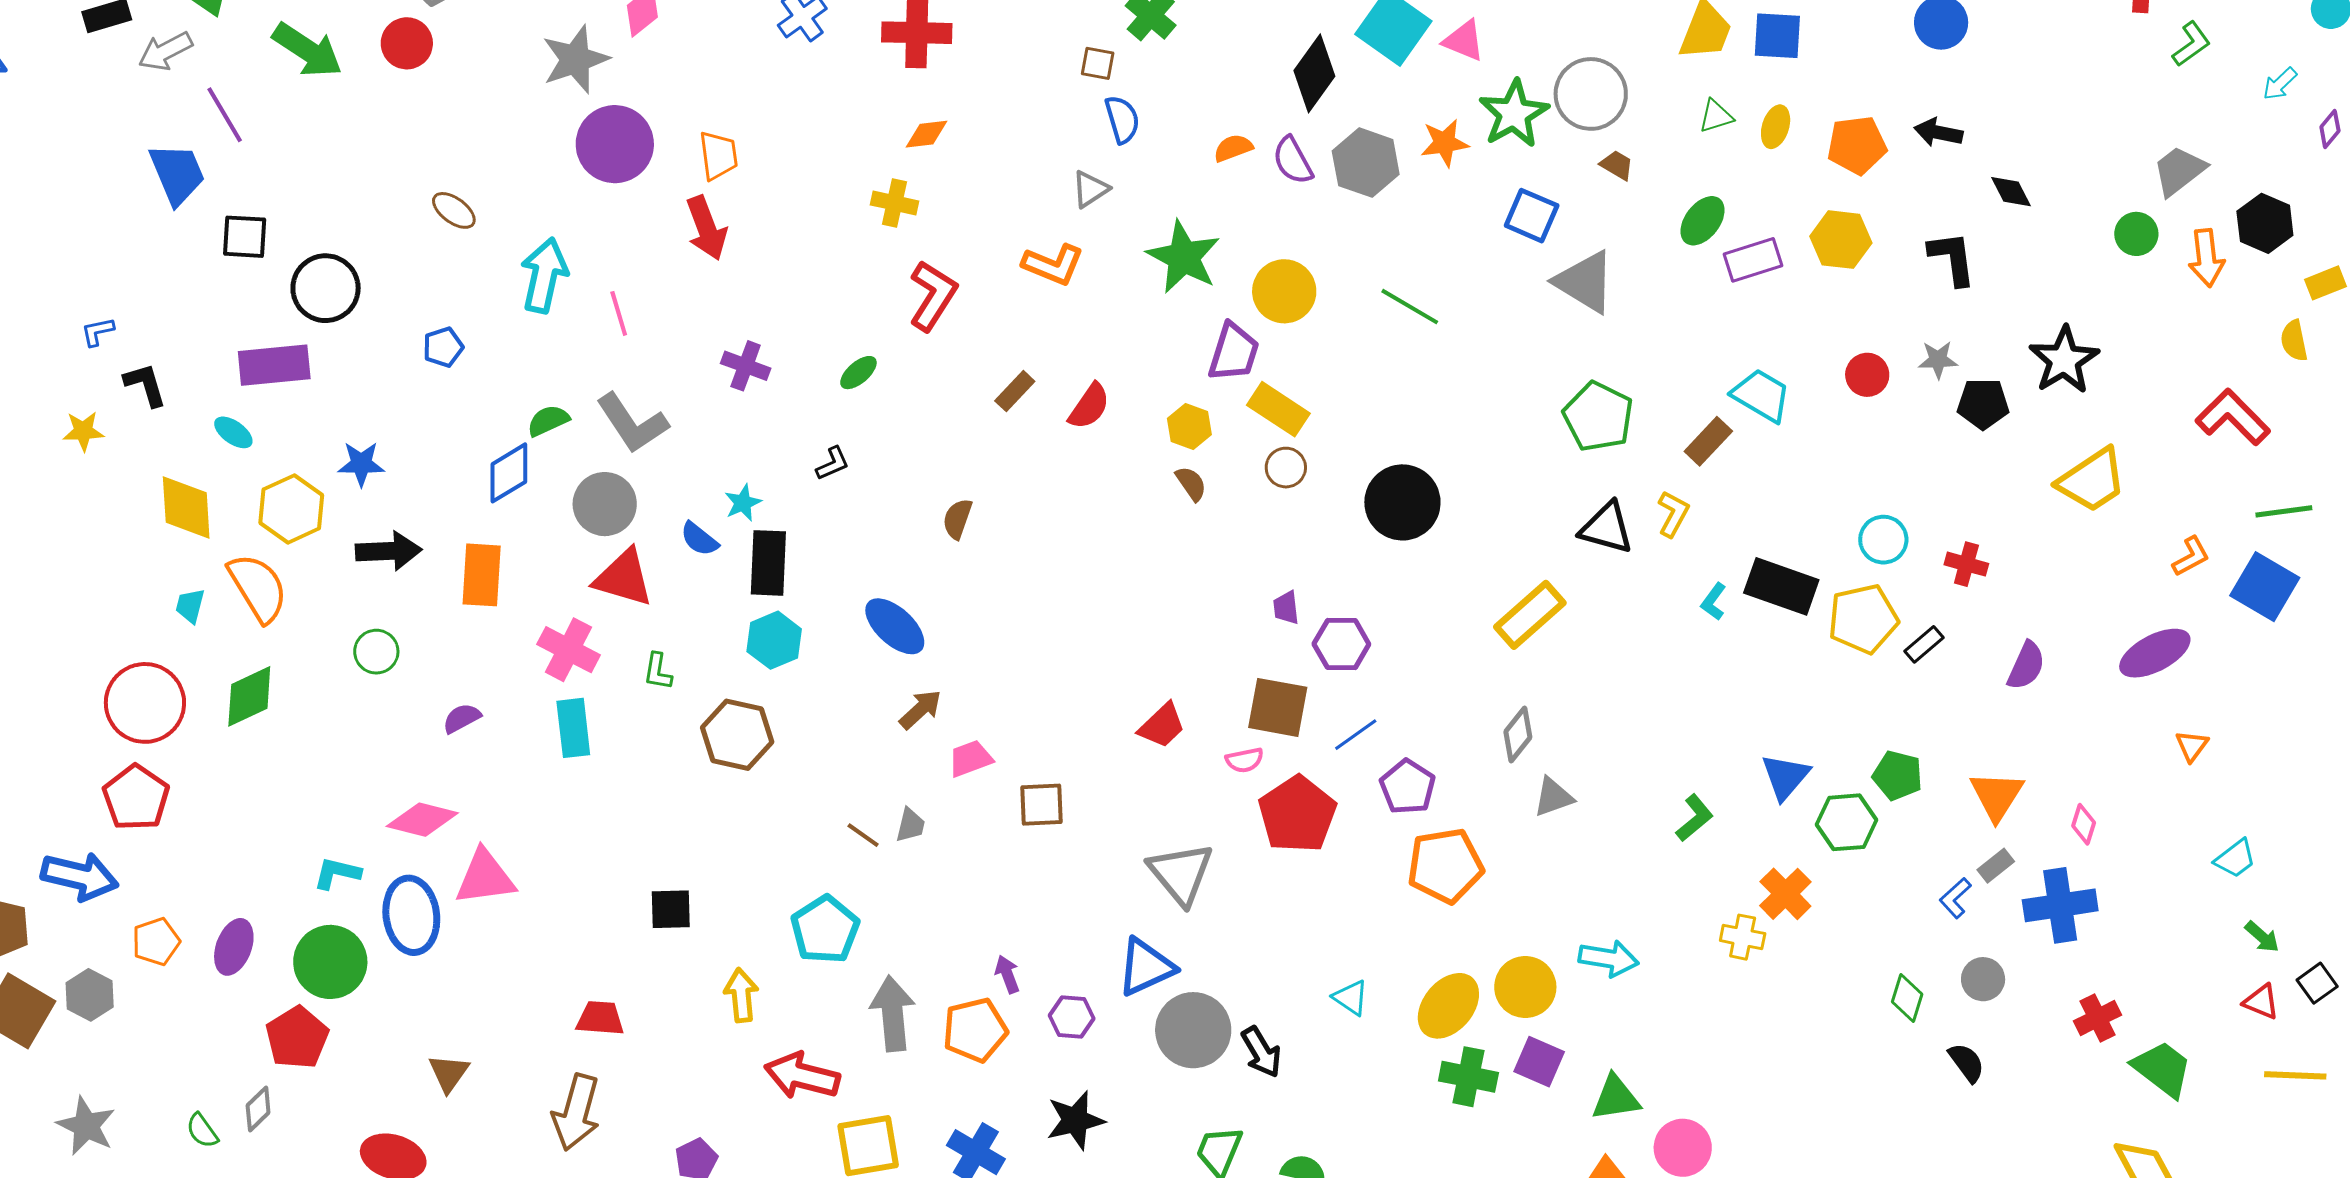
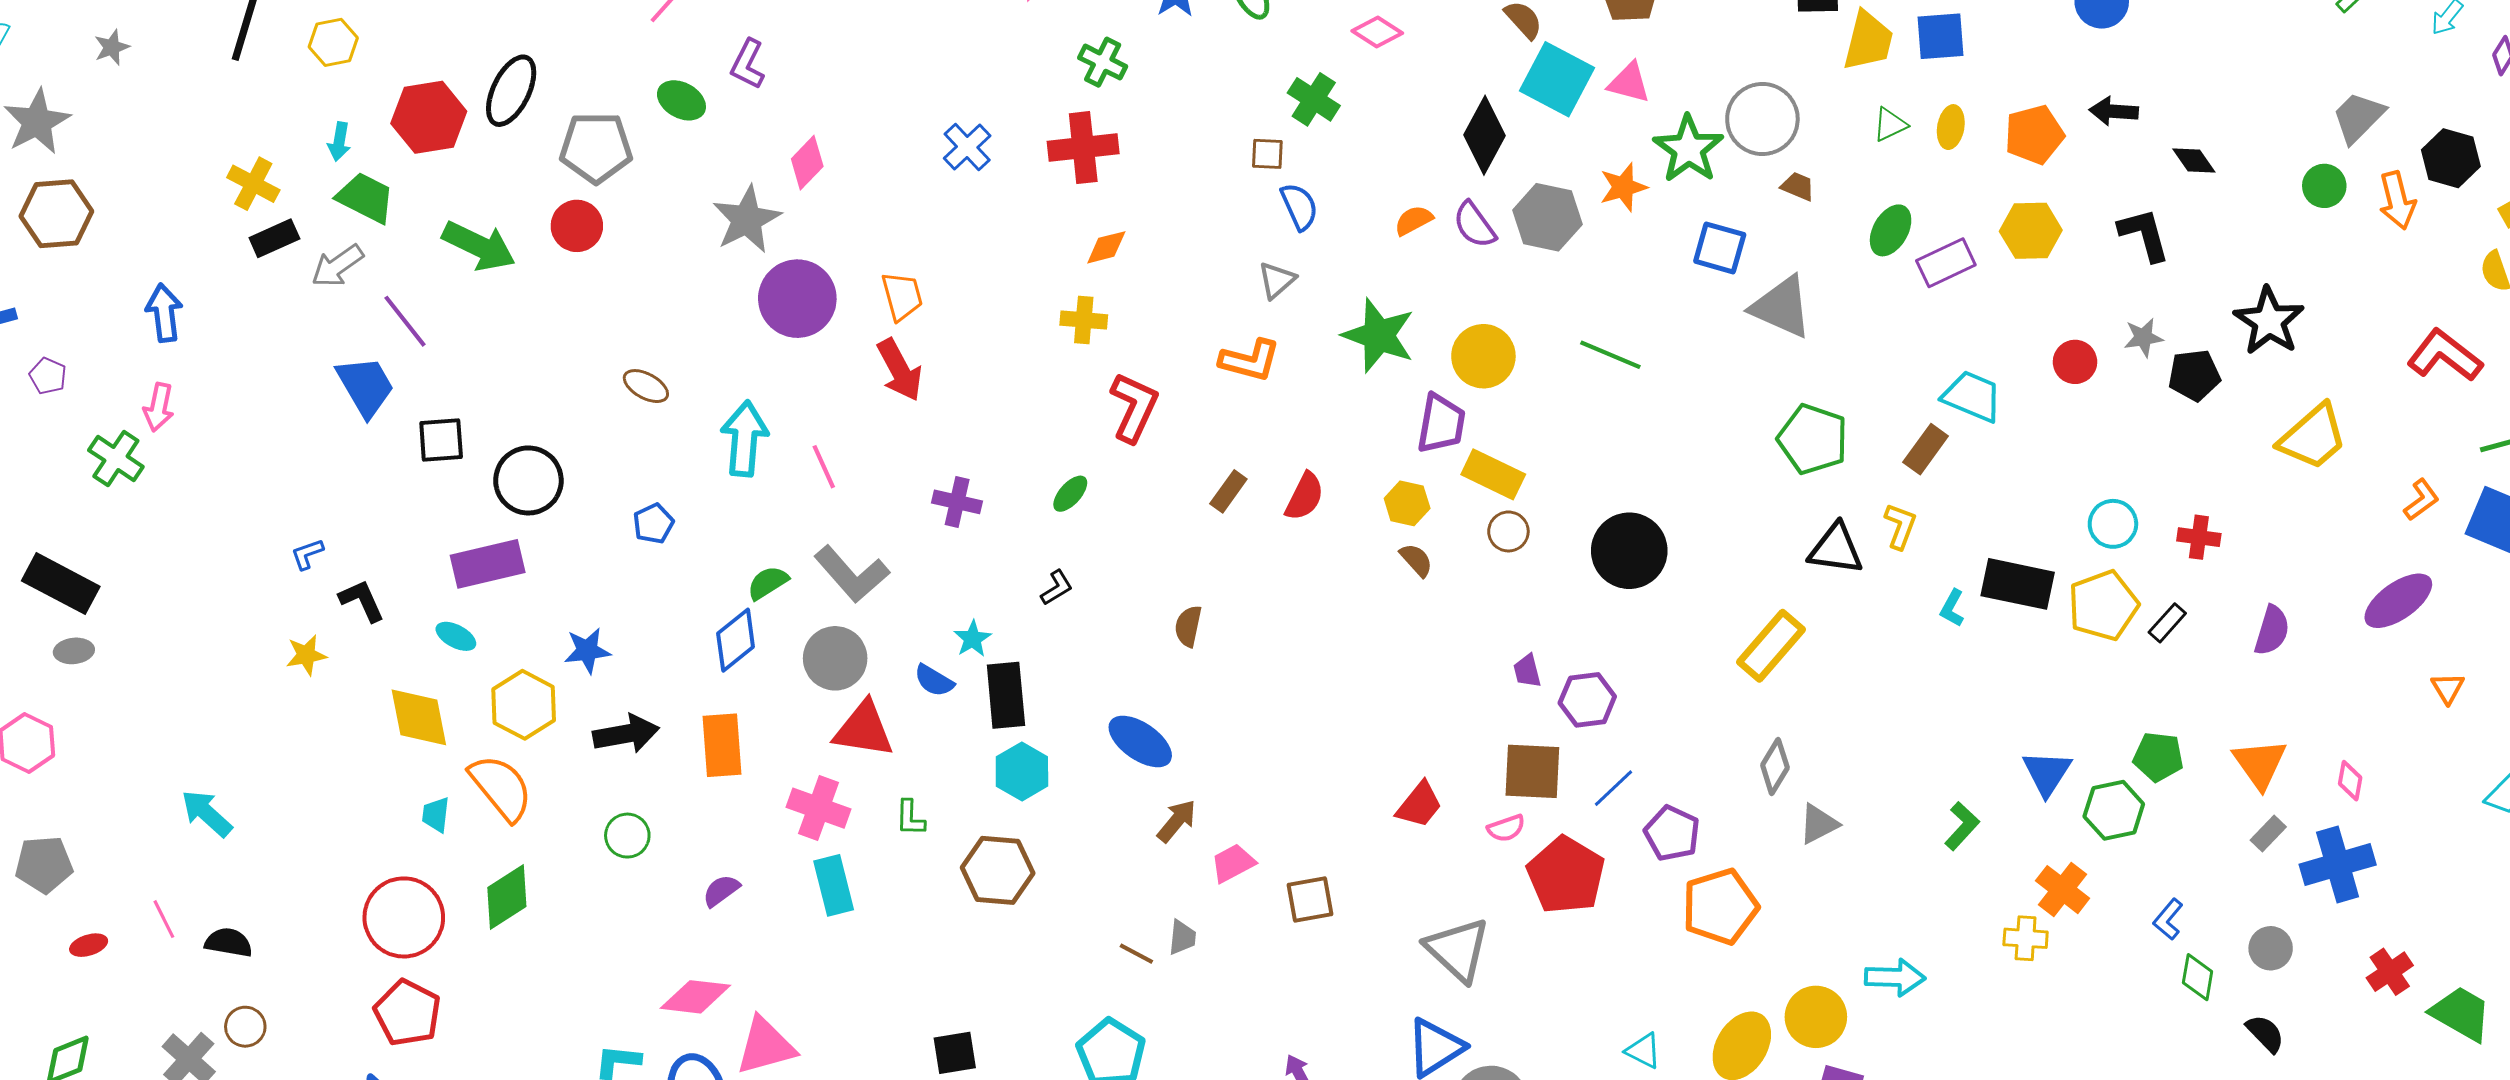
blue L-shape: (1955, 898) -> (2168, 919), moved

